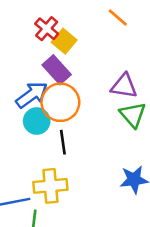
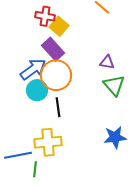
red cross: (47, 29) -> (45, 16), turned -30
purple triangle: (124, 86) -> (107, 62), size x0.7

